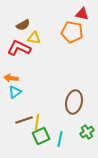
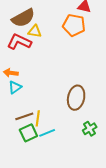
brown semicircle: (23, 25) -> (23, 18), size x1.6
green square: (41, 136) -> (28, 133), moved
cyan line: (60, 139) -> (47, 133), moved, turned 56

